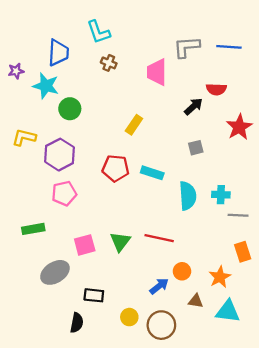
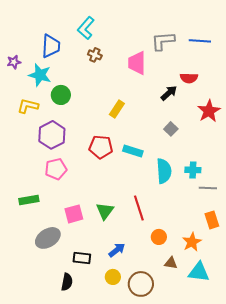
cyan L-shape: (98, 32) -> (86, 28), turned 60
yellow L-shape: (24, 137) -> (28, 106), moved
gray square: (196, 148) -> (171, 129), turned -32
red line: (159, 238) -> (139, 208), turned 60
blue arrow: (159, 286) -> (117, 250), moved

